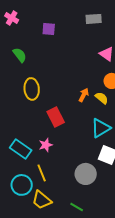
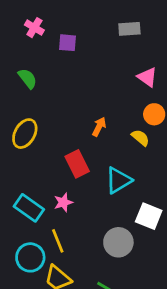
pink cross: (12, 18) -> (34, 28), moved
yellow ellipse: (32, 89) -> (25, 134), moved, turned 35
orange arrow: (84, 95) -> (99, 127), moved
cyan triangle: (101, 128) -> (118, 180), moved

